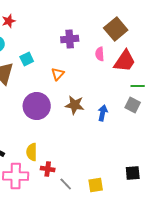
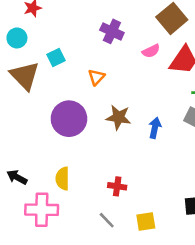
purple cross: (70, 39) -> (112, 31), turned 30
pink semicircle: (100, 54) -> (151, 51), turned -112
red cross: (48, 169) -> (117, 186), moved

